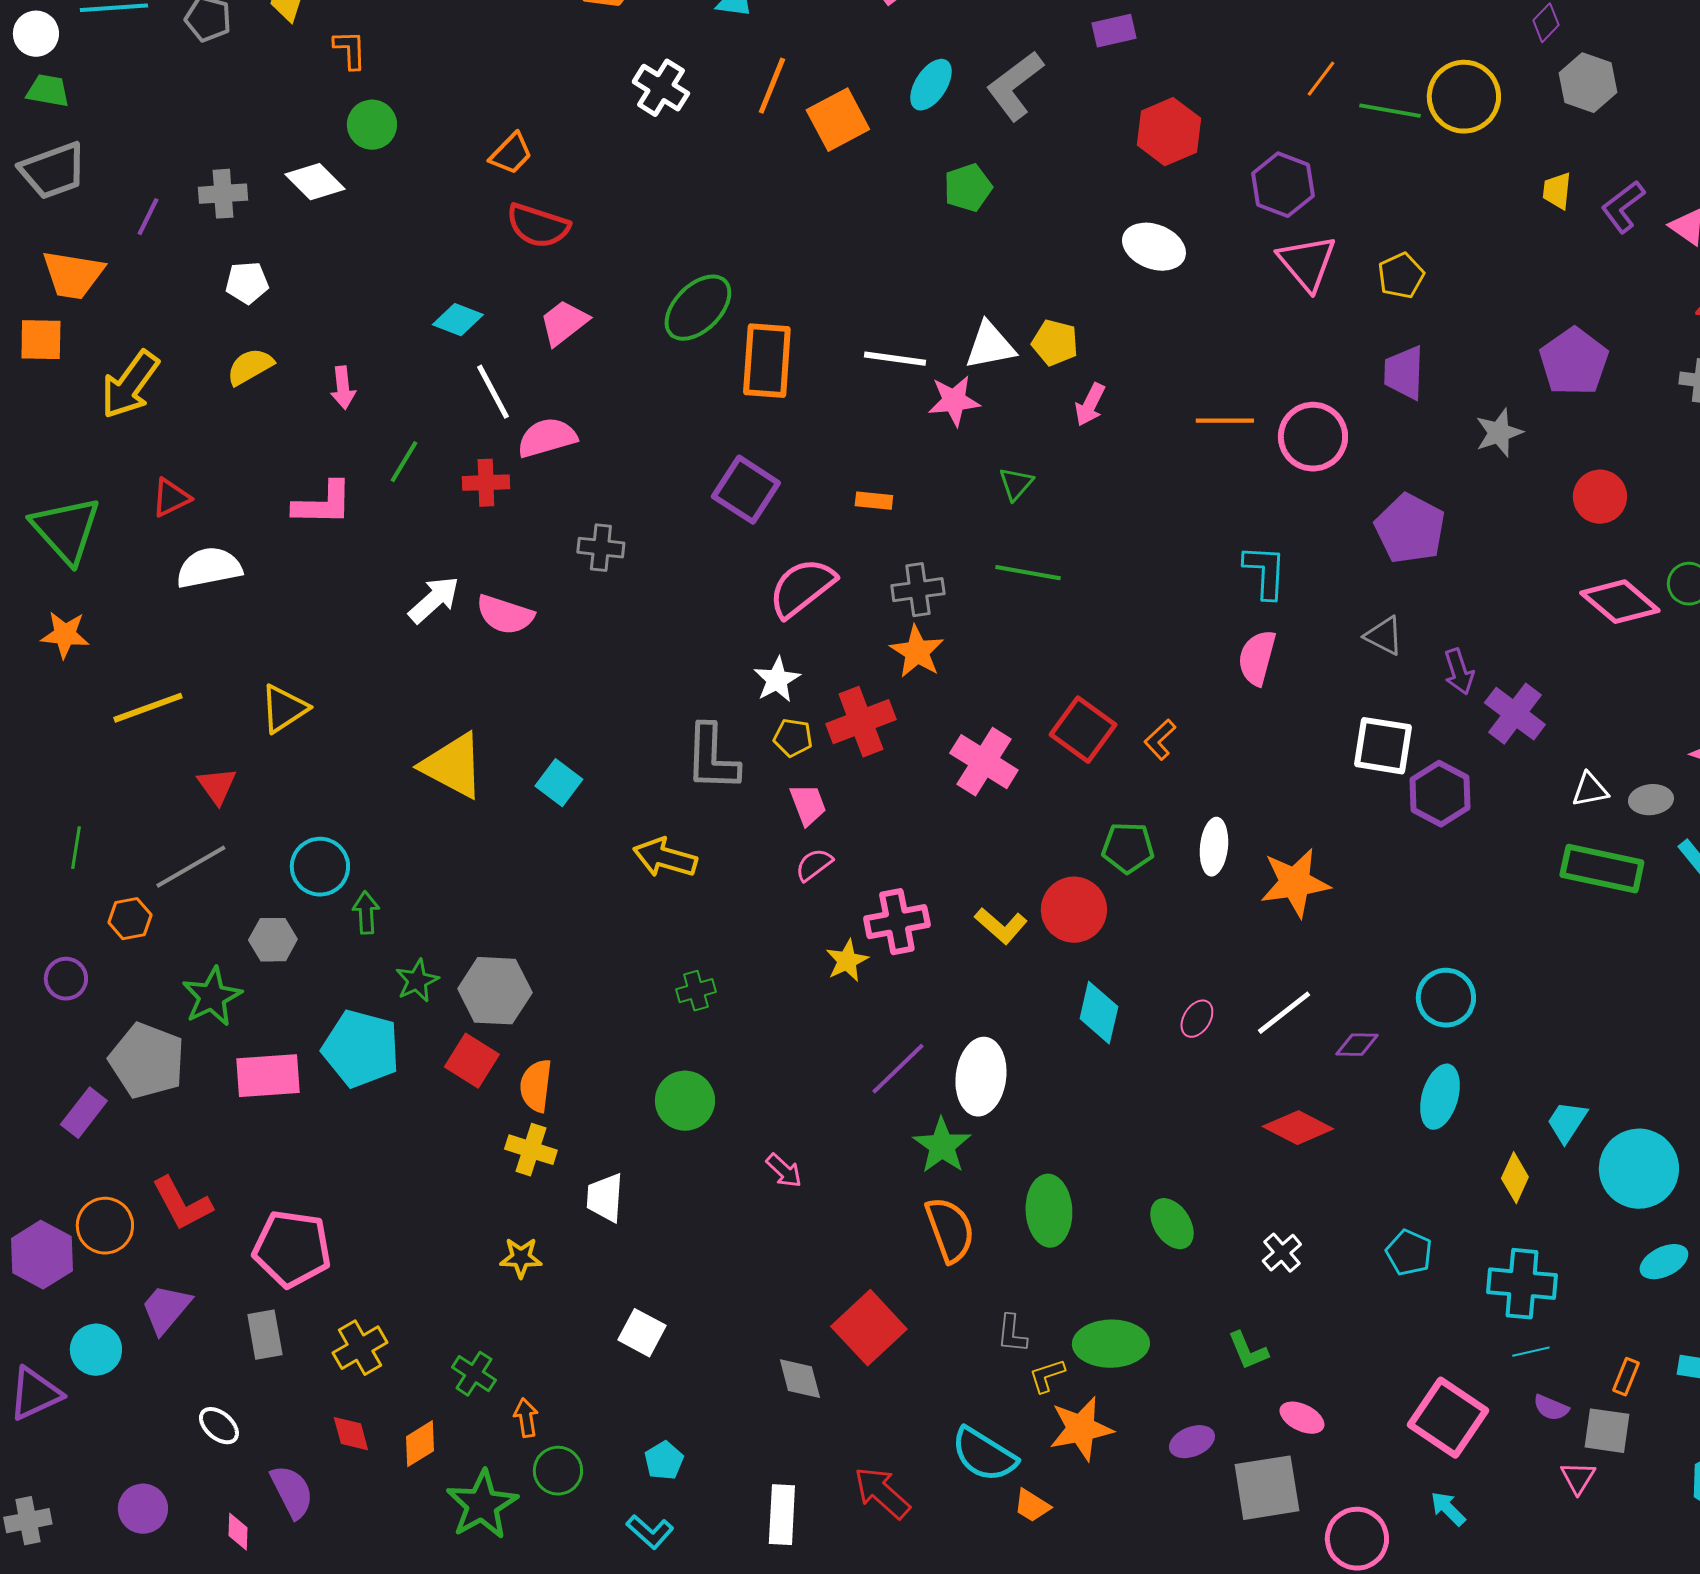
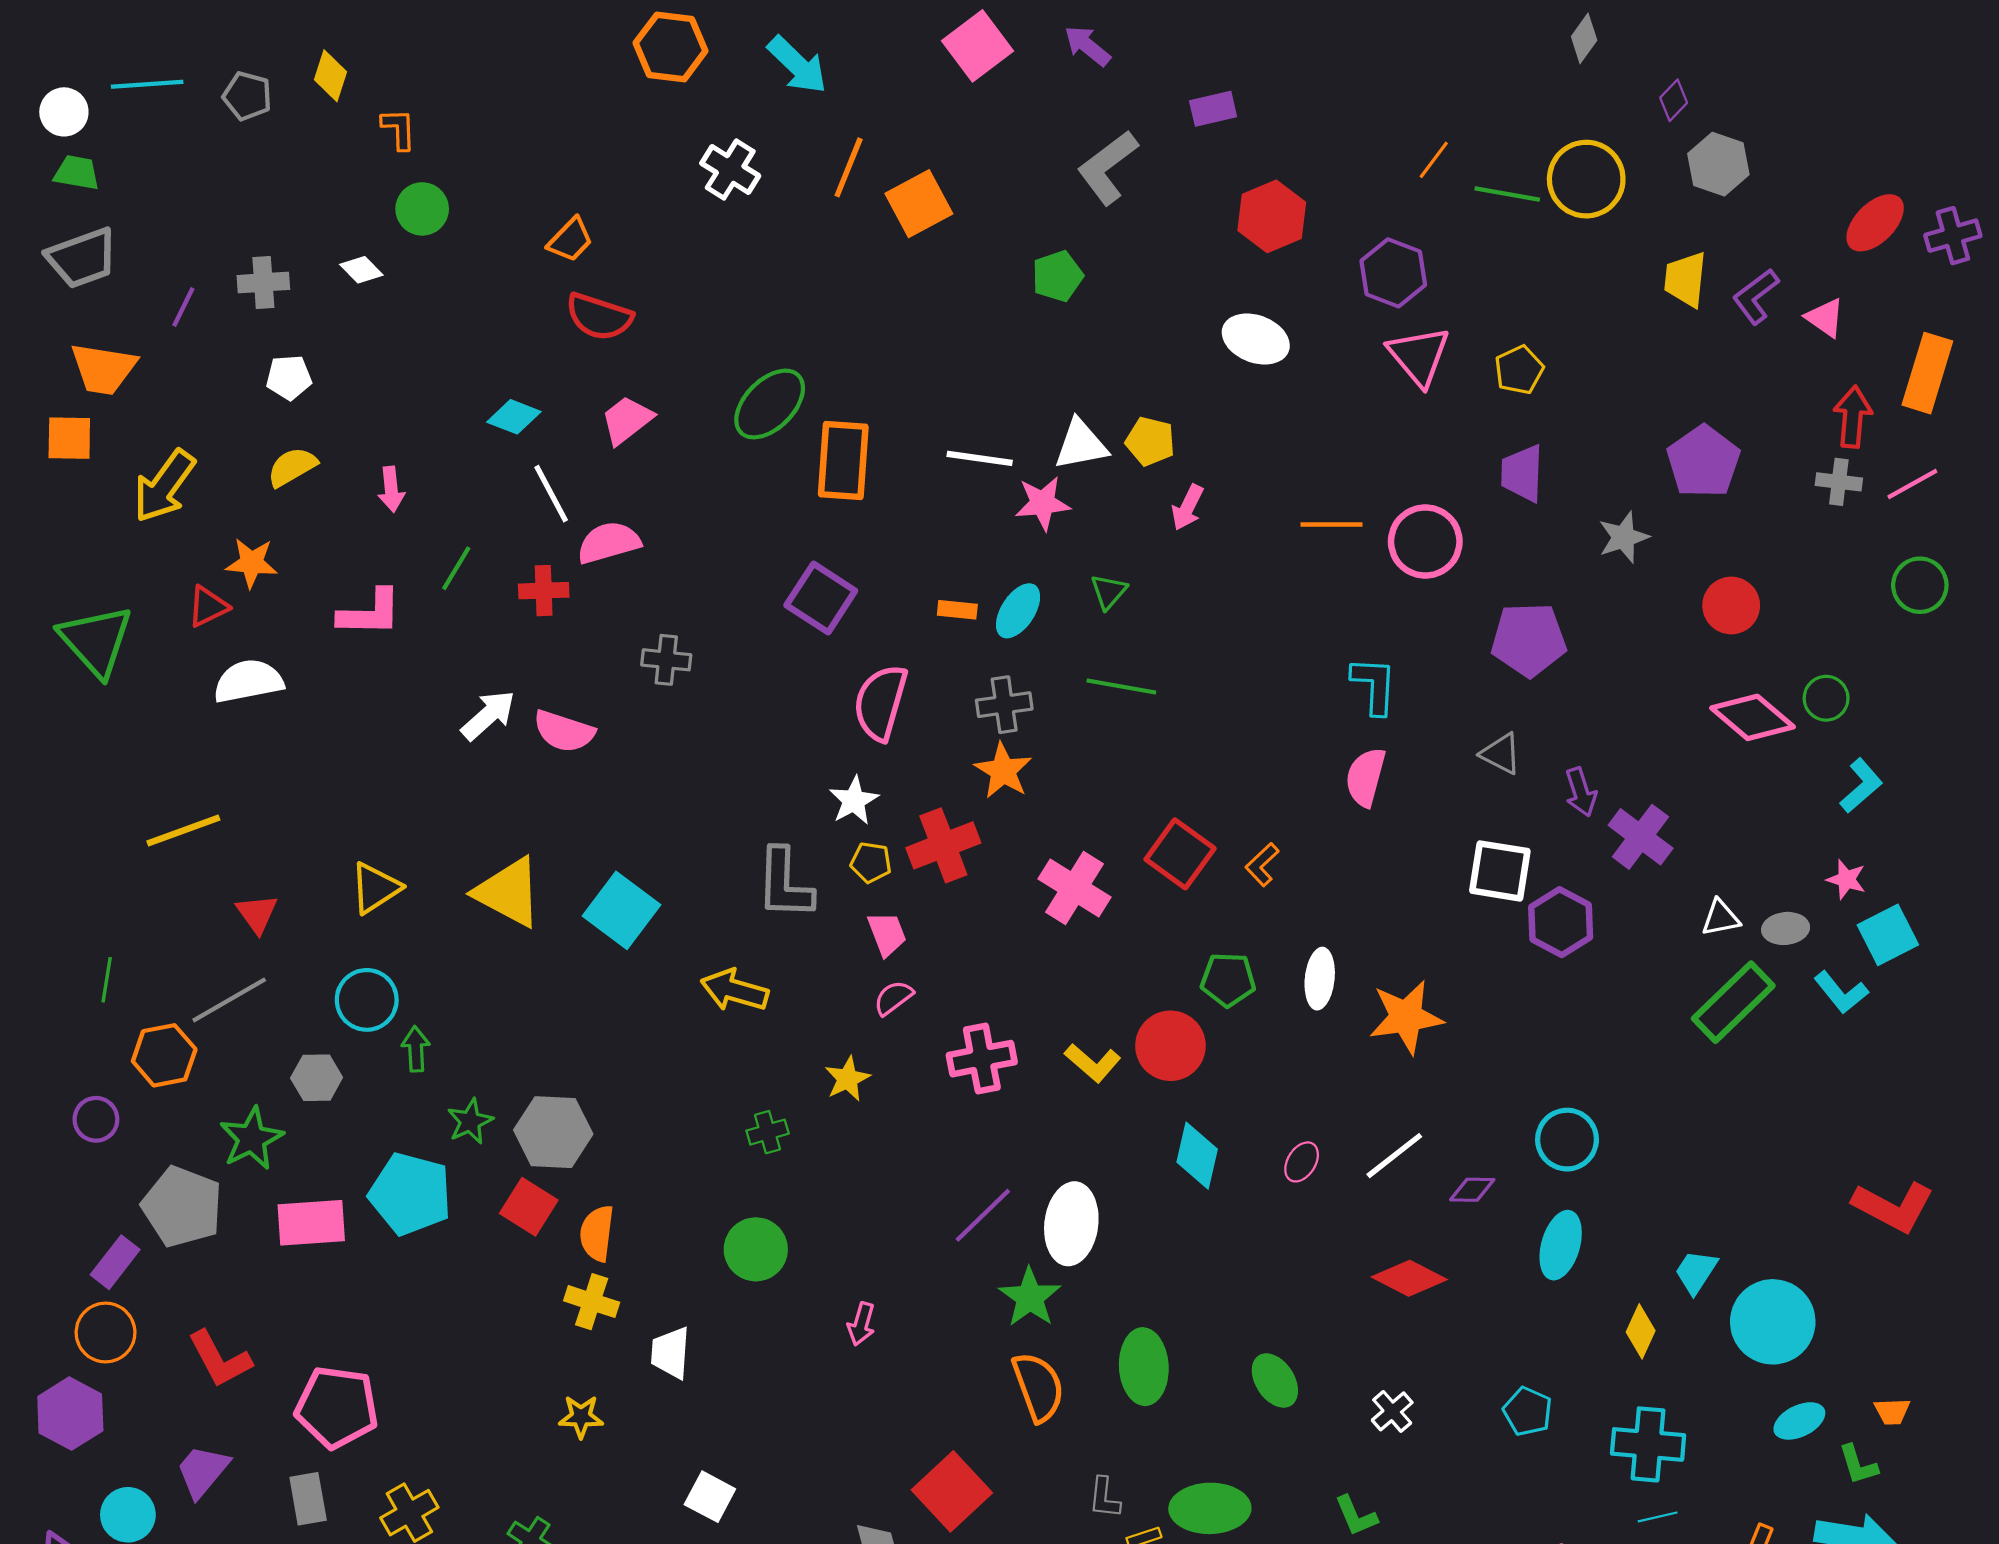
cyan ellipse: (931, 85) -> (1018, 611), moved
white diamond: (315, 182) -> (361, 270), size x0.7
yellow trapezoid: (1557, 191) -> (1685, 279), size x1.4
purple pentagon: (1410, 529) -> (1529, 640), turned -30
pink semicircle: (802, 588) -> (881, 702), turned -36
orange star: (65, 635) -> (252, 563), moved
yellow triangle: (284, 709) -> (375, 888), moved
cyan square: (559, 783) -> (621, 910), size x1.5
green rectangle: (1602, 869) -> (1733, 1002), turned -56
orange hexagon: (130, 919) -> (164, 1055), size x1.4
yellow star: (847, 961) -> (847, 1079), moved
pink arrow: (784, 1171) -> (861, 1324), turned 63
orange circle: (105, 1226) -> (106, 1333), moved

